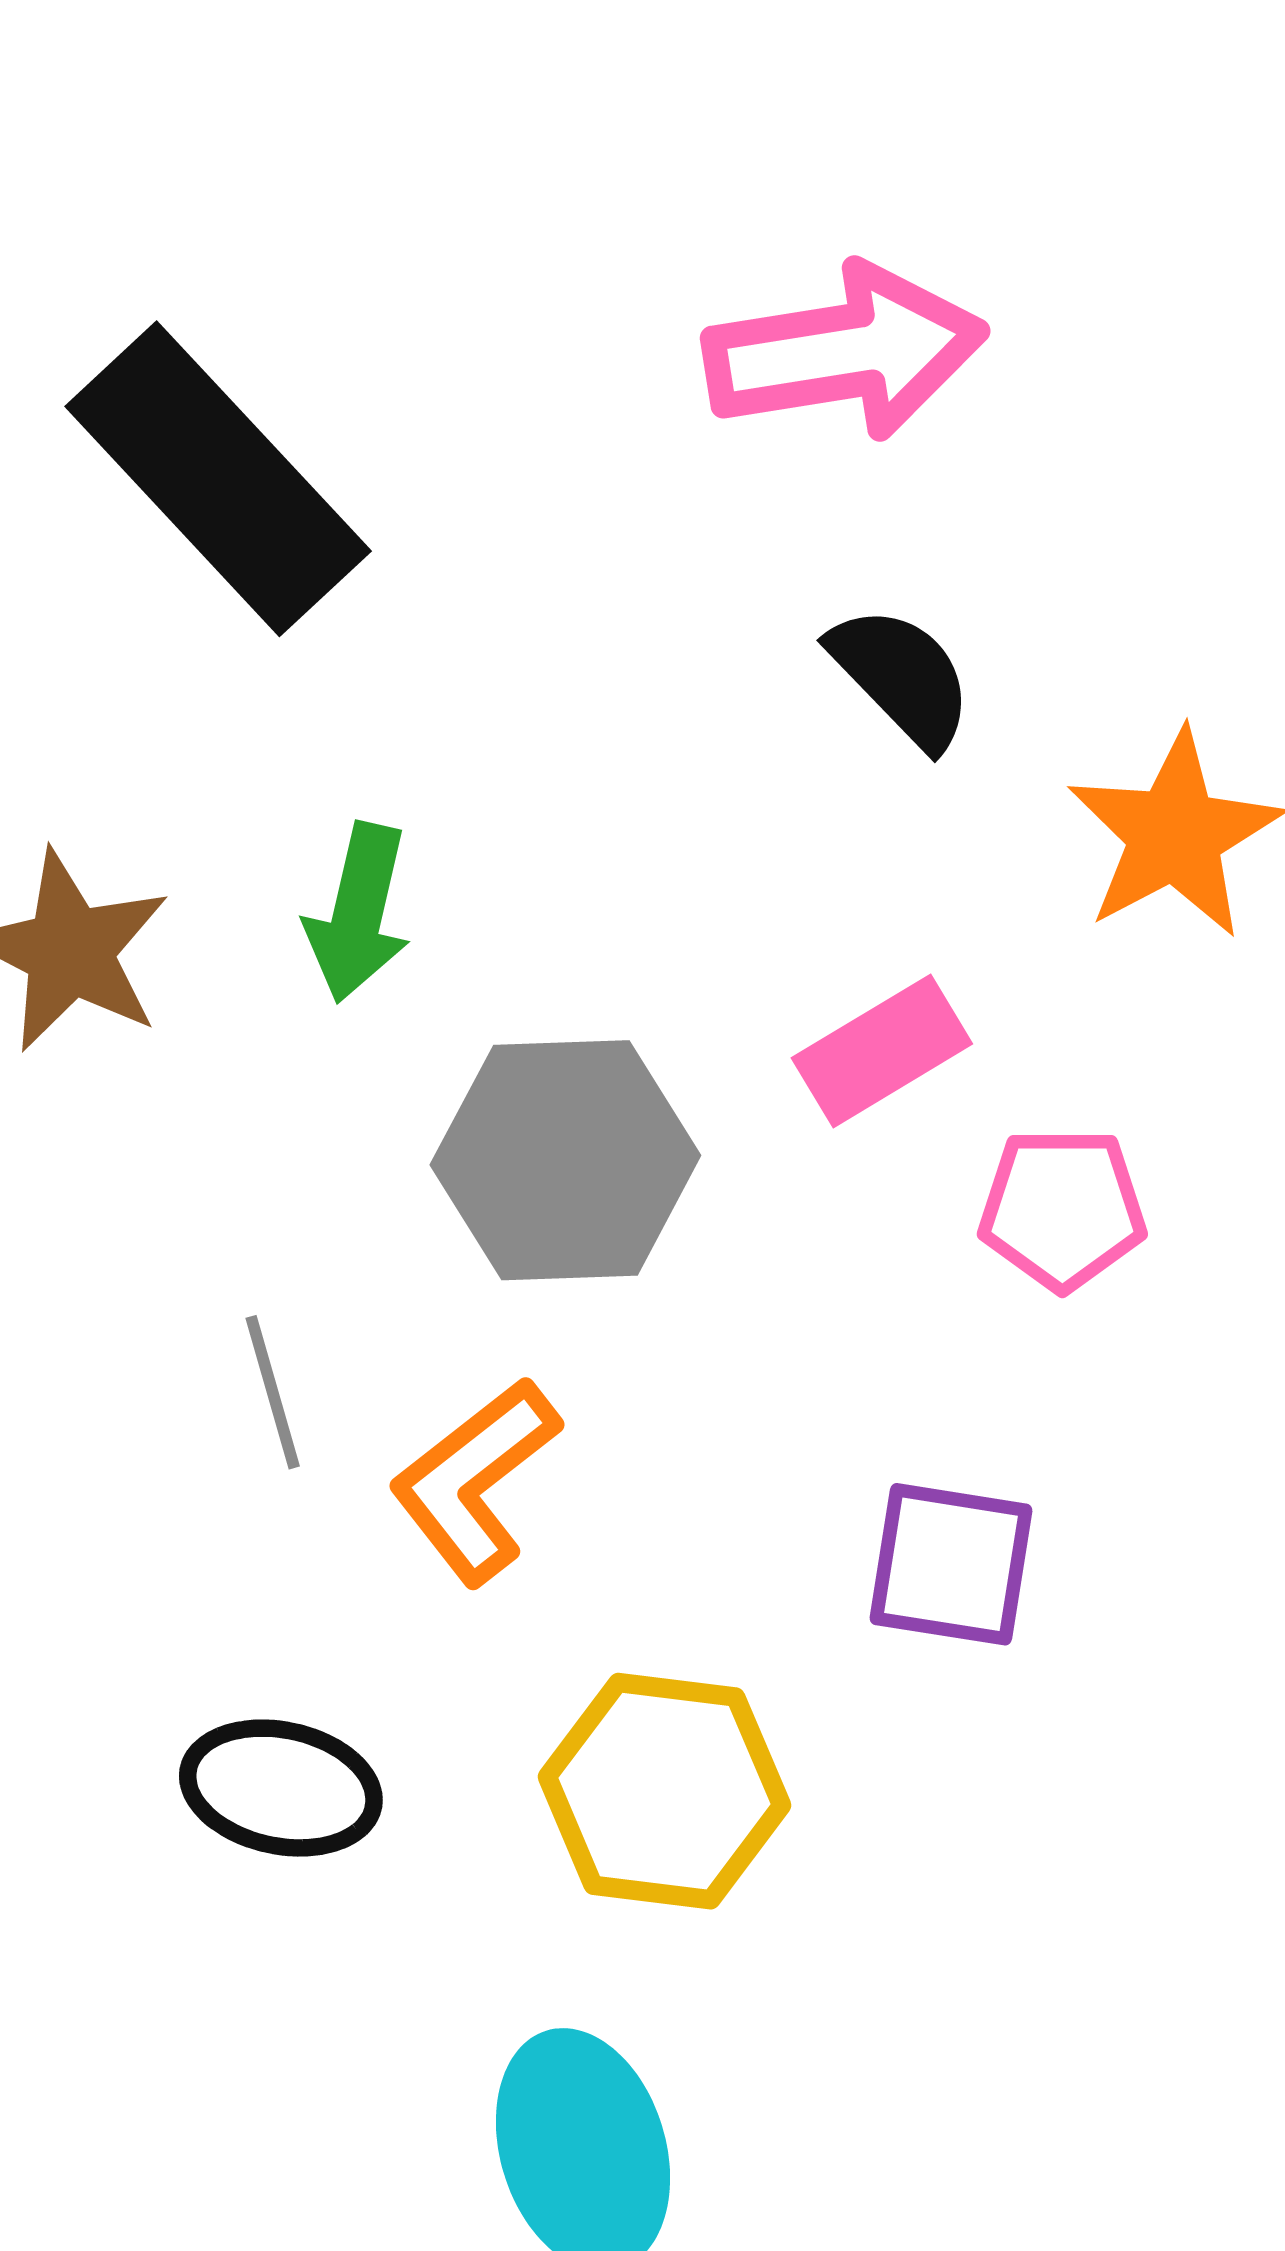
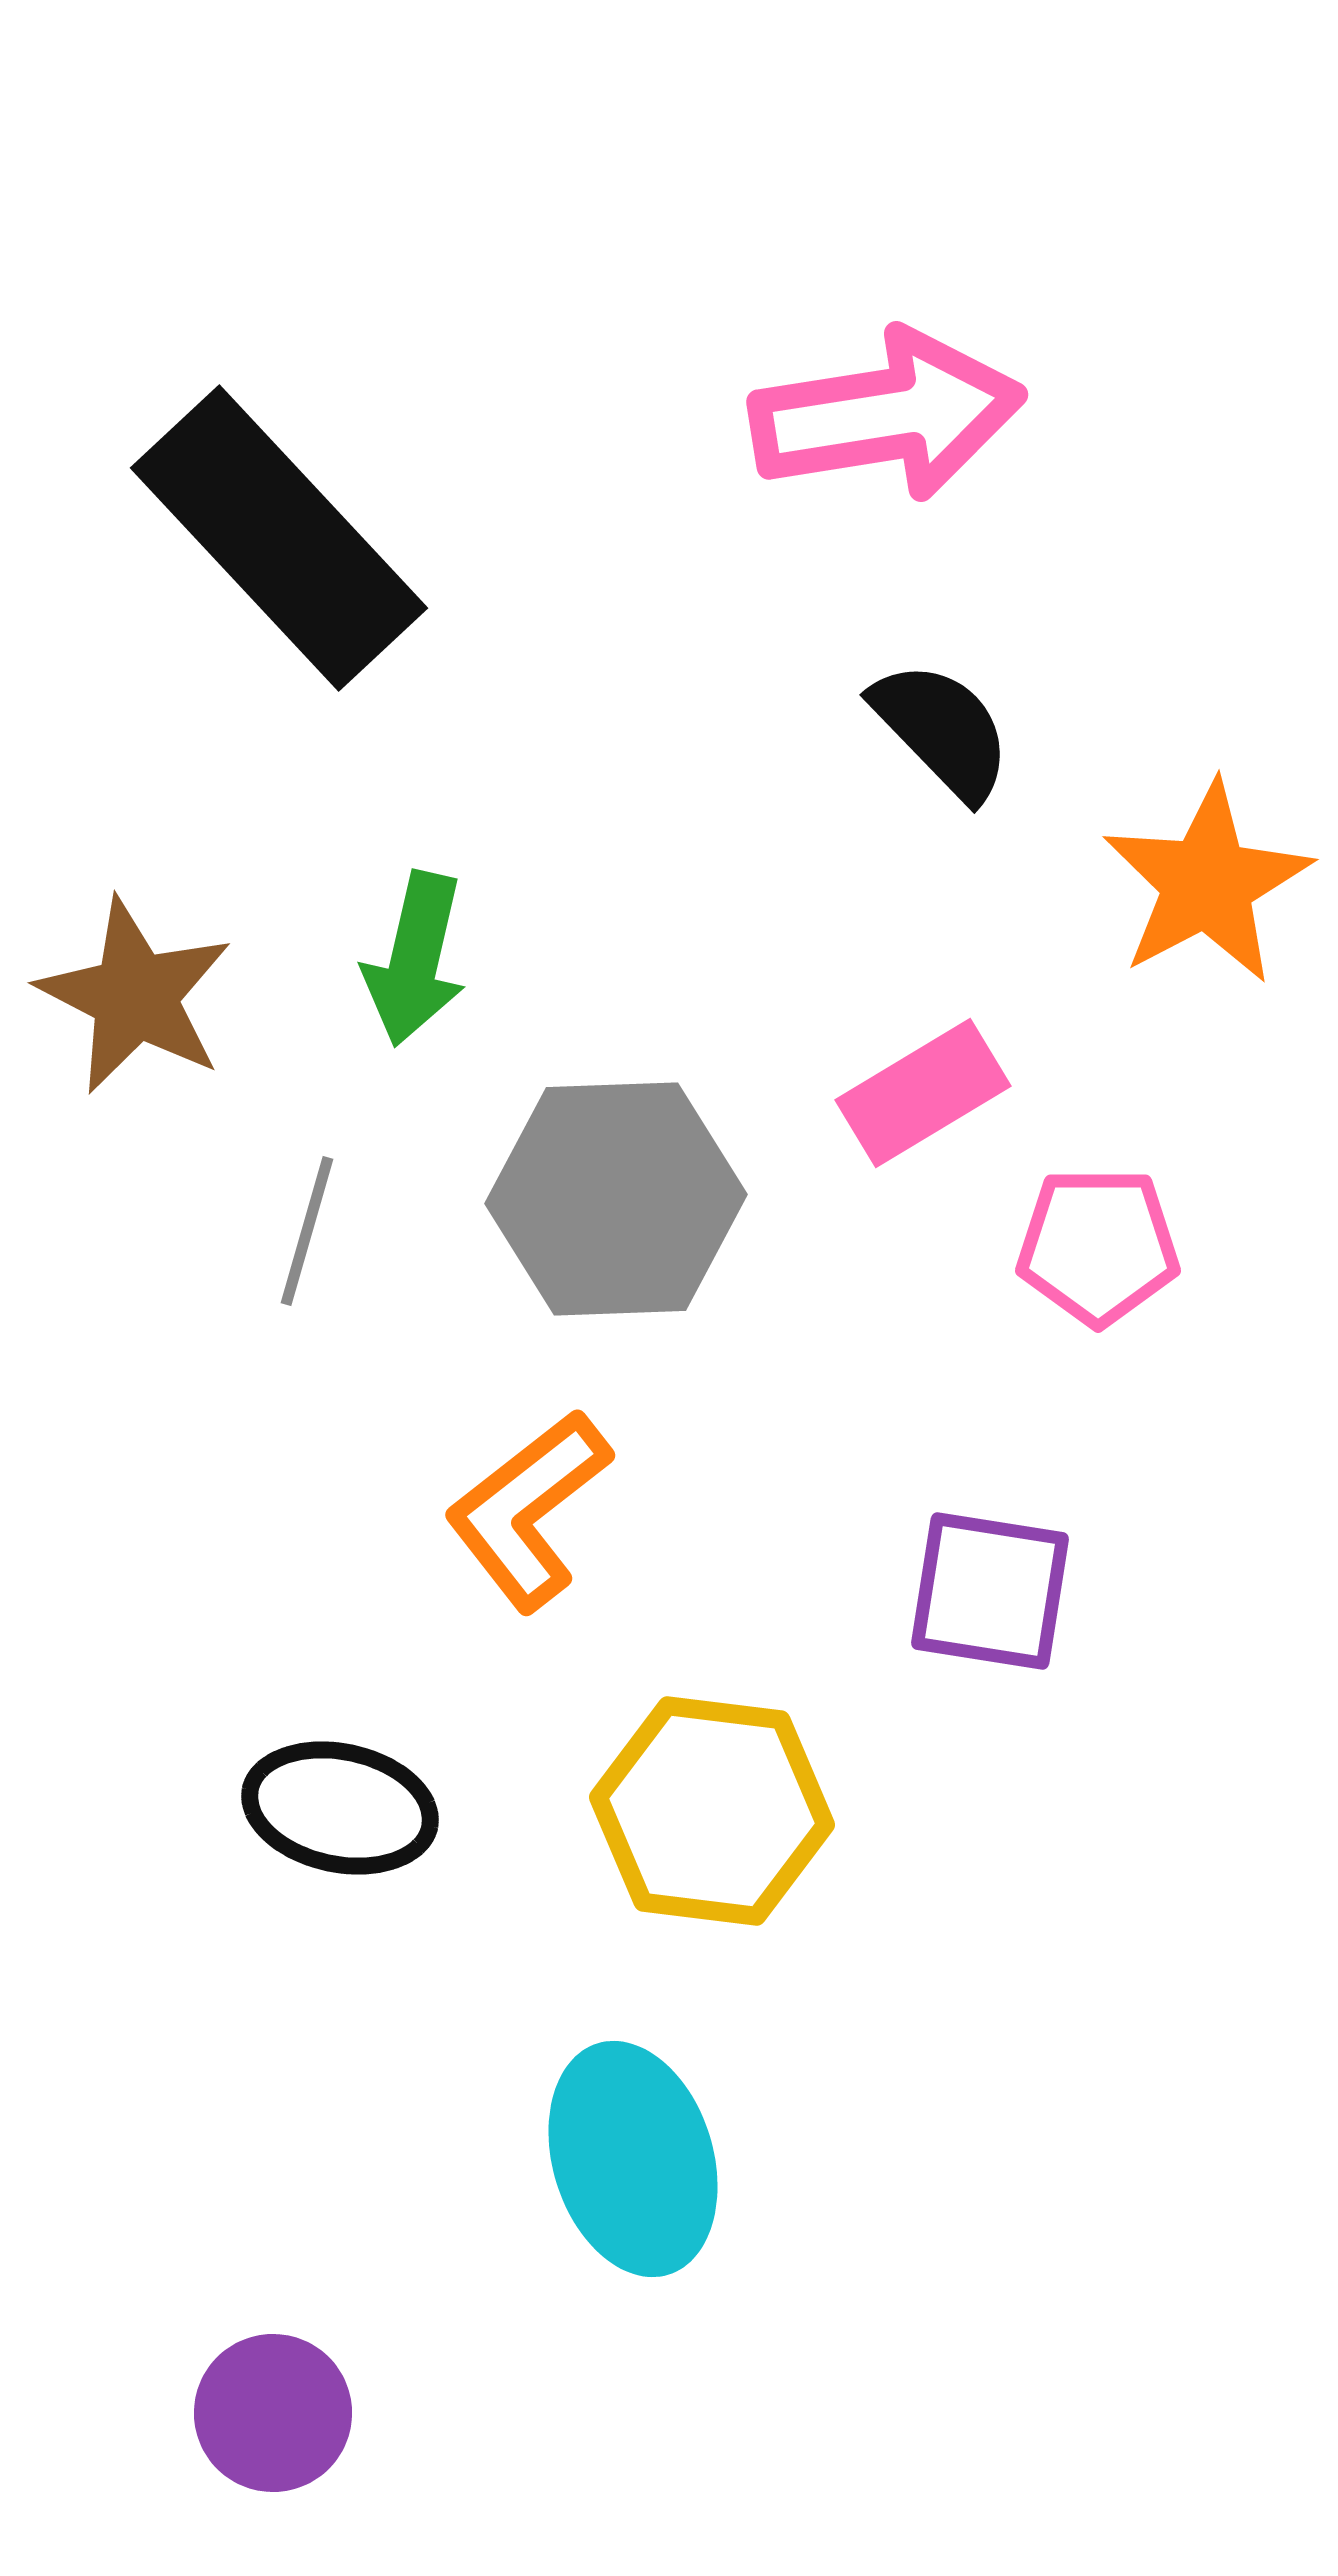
gray line: (273, 1392) -> (307, 1231), moved, turned 32

